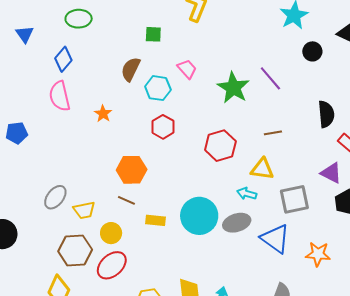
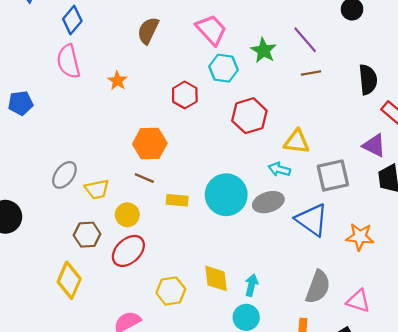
pink trapezoid: (187, 69) -> (211, 30), size x1.4
cyan hexagon: (158, 88) -> (223, 68), moved
green star: (233, 88) -> (264, 50), size x0.7
brown line: (273, 133) -> (311, 73), moved
brown hexagon: (75, 250) -> (87, 235), size x0.7

